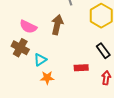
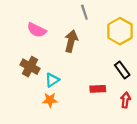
pink semicircle: (28, 27) -> (37, 30), moved
orange star: (47, 78) -> (50, 100), moved

